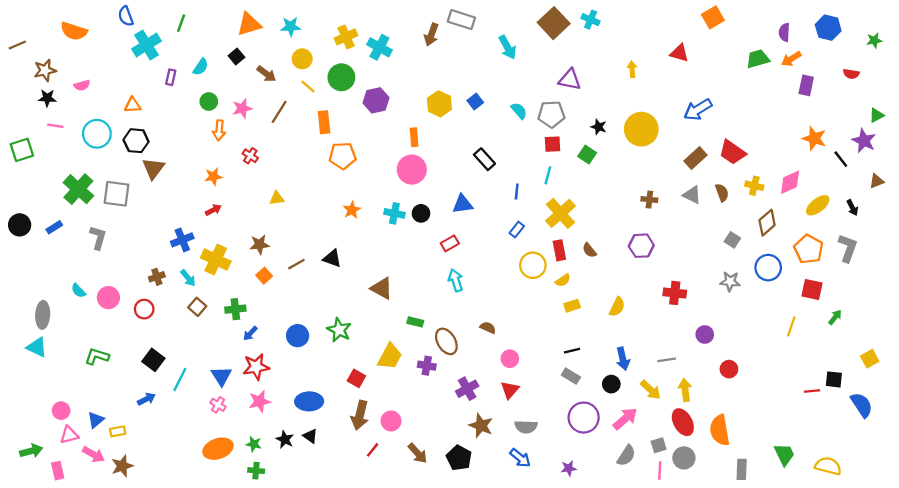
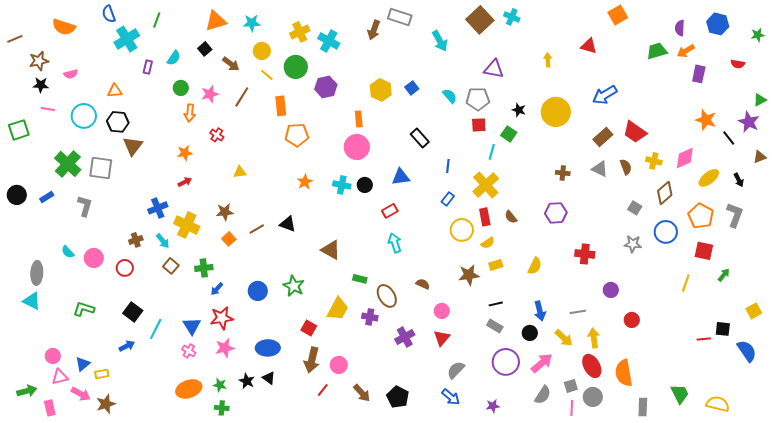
cyan line: (548, 175) -> (492, 152), moved
brown star: (481, 426) -> (469, 275), moved, turned -30
gray semicircle: (526, 427) -> (456, 370), turned 132

